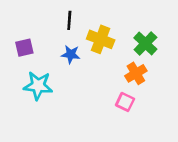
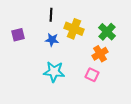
cyan star: (38, 86) -> (54, 72), moved

